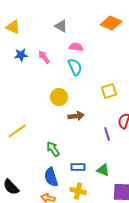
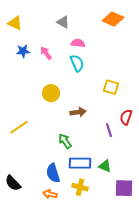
yellow square: (109, 91) -> (111, 87), turned 35
yellow circle: (59, 97) -> (51, 93), moved
green arrow: (53, 149) -> (65, 141), moved
blue rectangle: (78, 167) -> (80, 163), size x1.5

